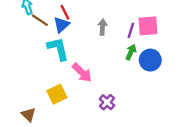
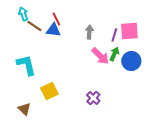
blue triangle: (61, 25) -> (53, 30), turned 49
cyan L-shape: (58, 49) -> (26, 65), moved
pink arrow: (82, 73) -> (100, 56), moved

